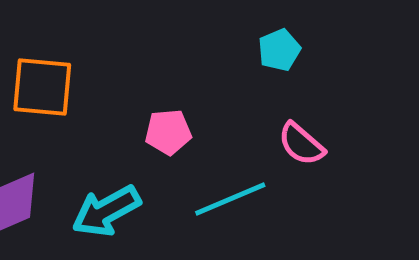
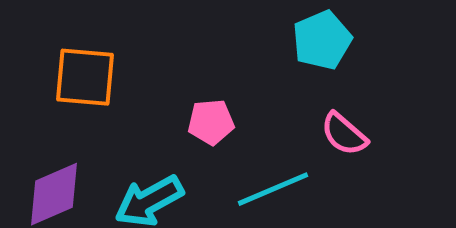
cyan pentagon: (279, 50) -> (322, 40), size x1.4

